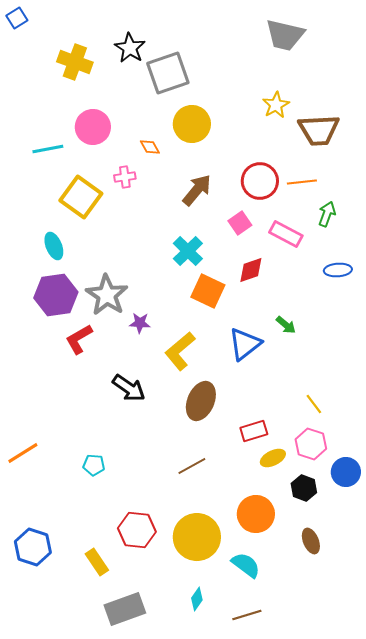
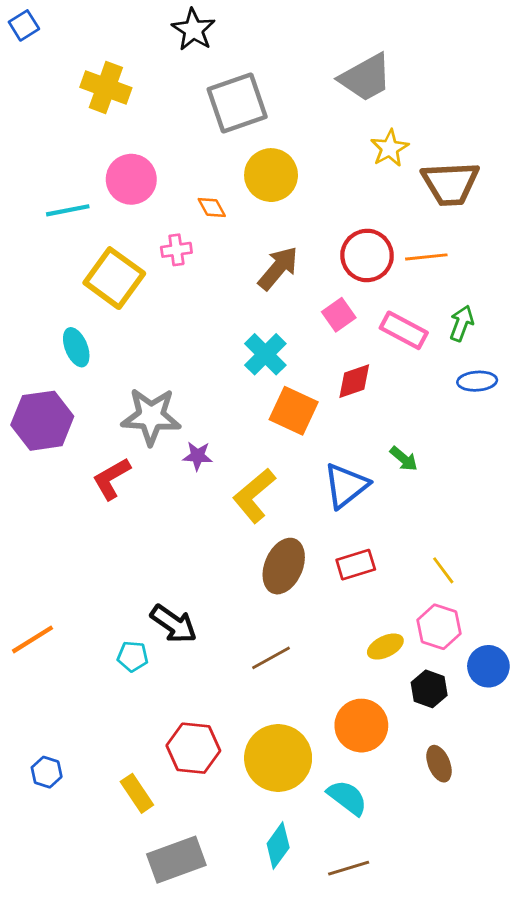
gray trapezoid: (285, 35) -> (366, 78), moved, turned -42
black star: (130, 48) -> (193, 30), moved
green arrow: (327, 214) -> (462, 323), moved
purple hexagon: (56, 295) -> (42, 421), moved
gray star: (107, 295) -> (151, 416), turned -30
black arrow: (129, 388) -> (174, 624), moved
red rectangle: (254, 431) -> (356, 565), moved
blue hexagon: (33, 547) -> (47, 772), size x0.6
cyan diamond: (197, 599) -> (278, 846), size x1.4

